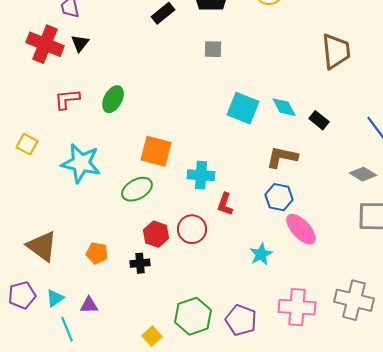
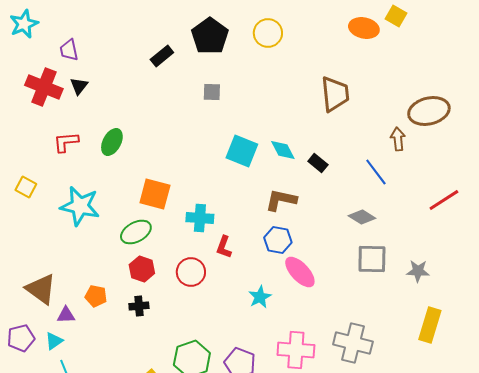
red hexagon: (156, 234) -> (142, 269), moved
purple triangle: (89, 305) -> (66, 315), moved

